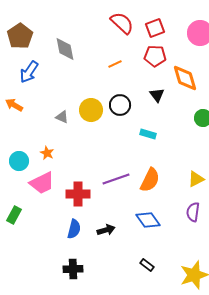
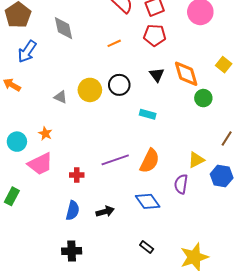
orange diamond: (185, 78) -> (186, 74), moved
red cross: (78, 194) -> (77, 175), size x0.6
purple semicircle: (193, 212) -> (181, 184), moved

